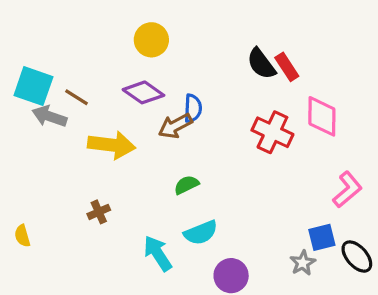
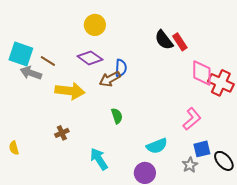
red cross: (272, 132) -> (221, 83), moved
green semicircle: (186, 185) -> (117, 116), turned 98
pink L-shape: (347, 190) -> (192, 119), moved
cyan semicircle: (201, 233) -> (157, 146), moved

